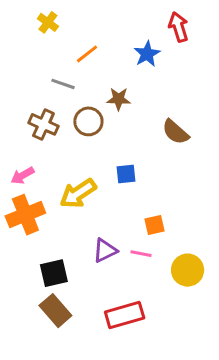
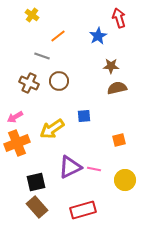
brown star: (119, 99) -> (111, 66), moved
brown semicircle: (176, 132) -> (117, 88), turned 126
orange square: (155, 225) -> (119, 140), moved
purple triangle: (105, 251) -> (70, 167), size x1.4

